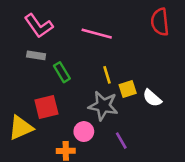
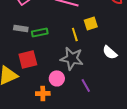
gray rectangle: (36, 55) -> (21, 28), moved
green rectangle: (62, 72) -> (40, 32), turned -70
yellow square: (128, 89) -> (91, 23), moved

